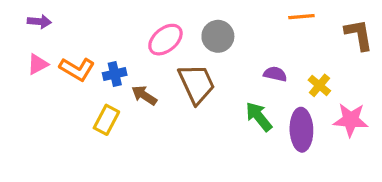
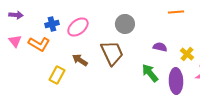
pink ellipse: (165, 40) -> (78, 27), moved
pink triangle: (38, 64) -> (15, 41), turned -40
blue cross: (115, 74) -> (52, 24), moved

